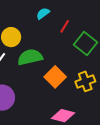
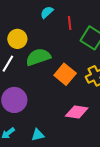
red line: (65, 26) -> (70, 23), turned -32

